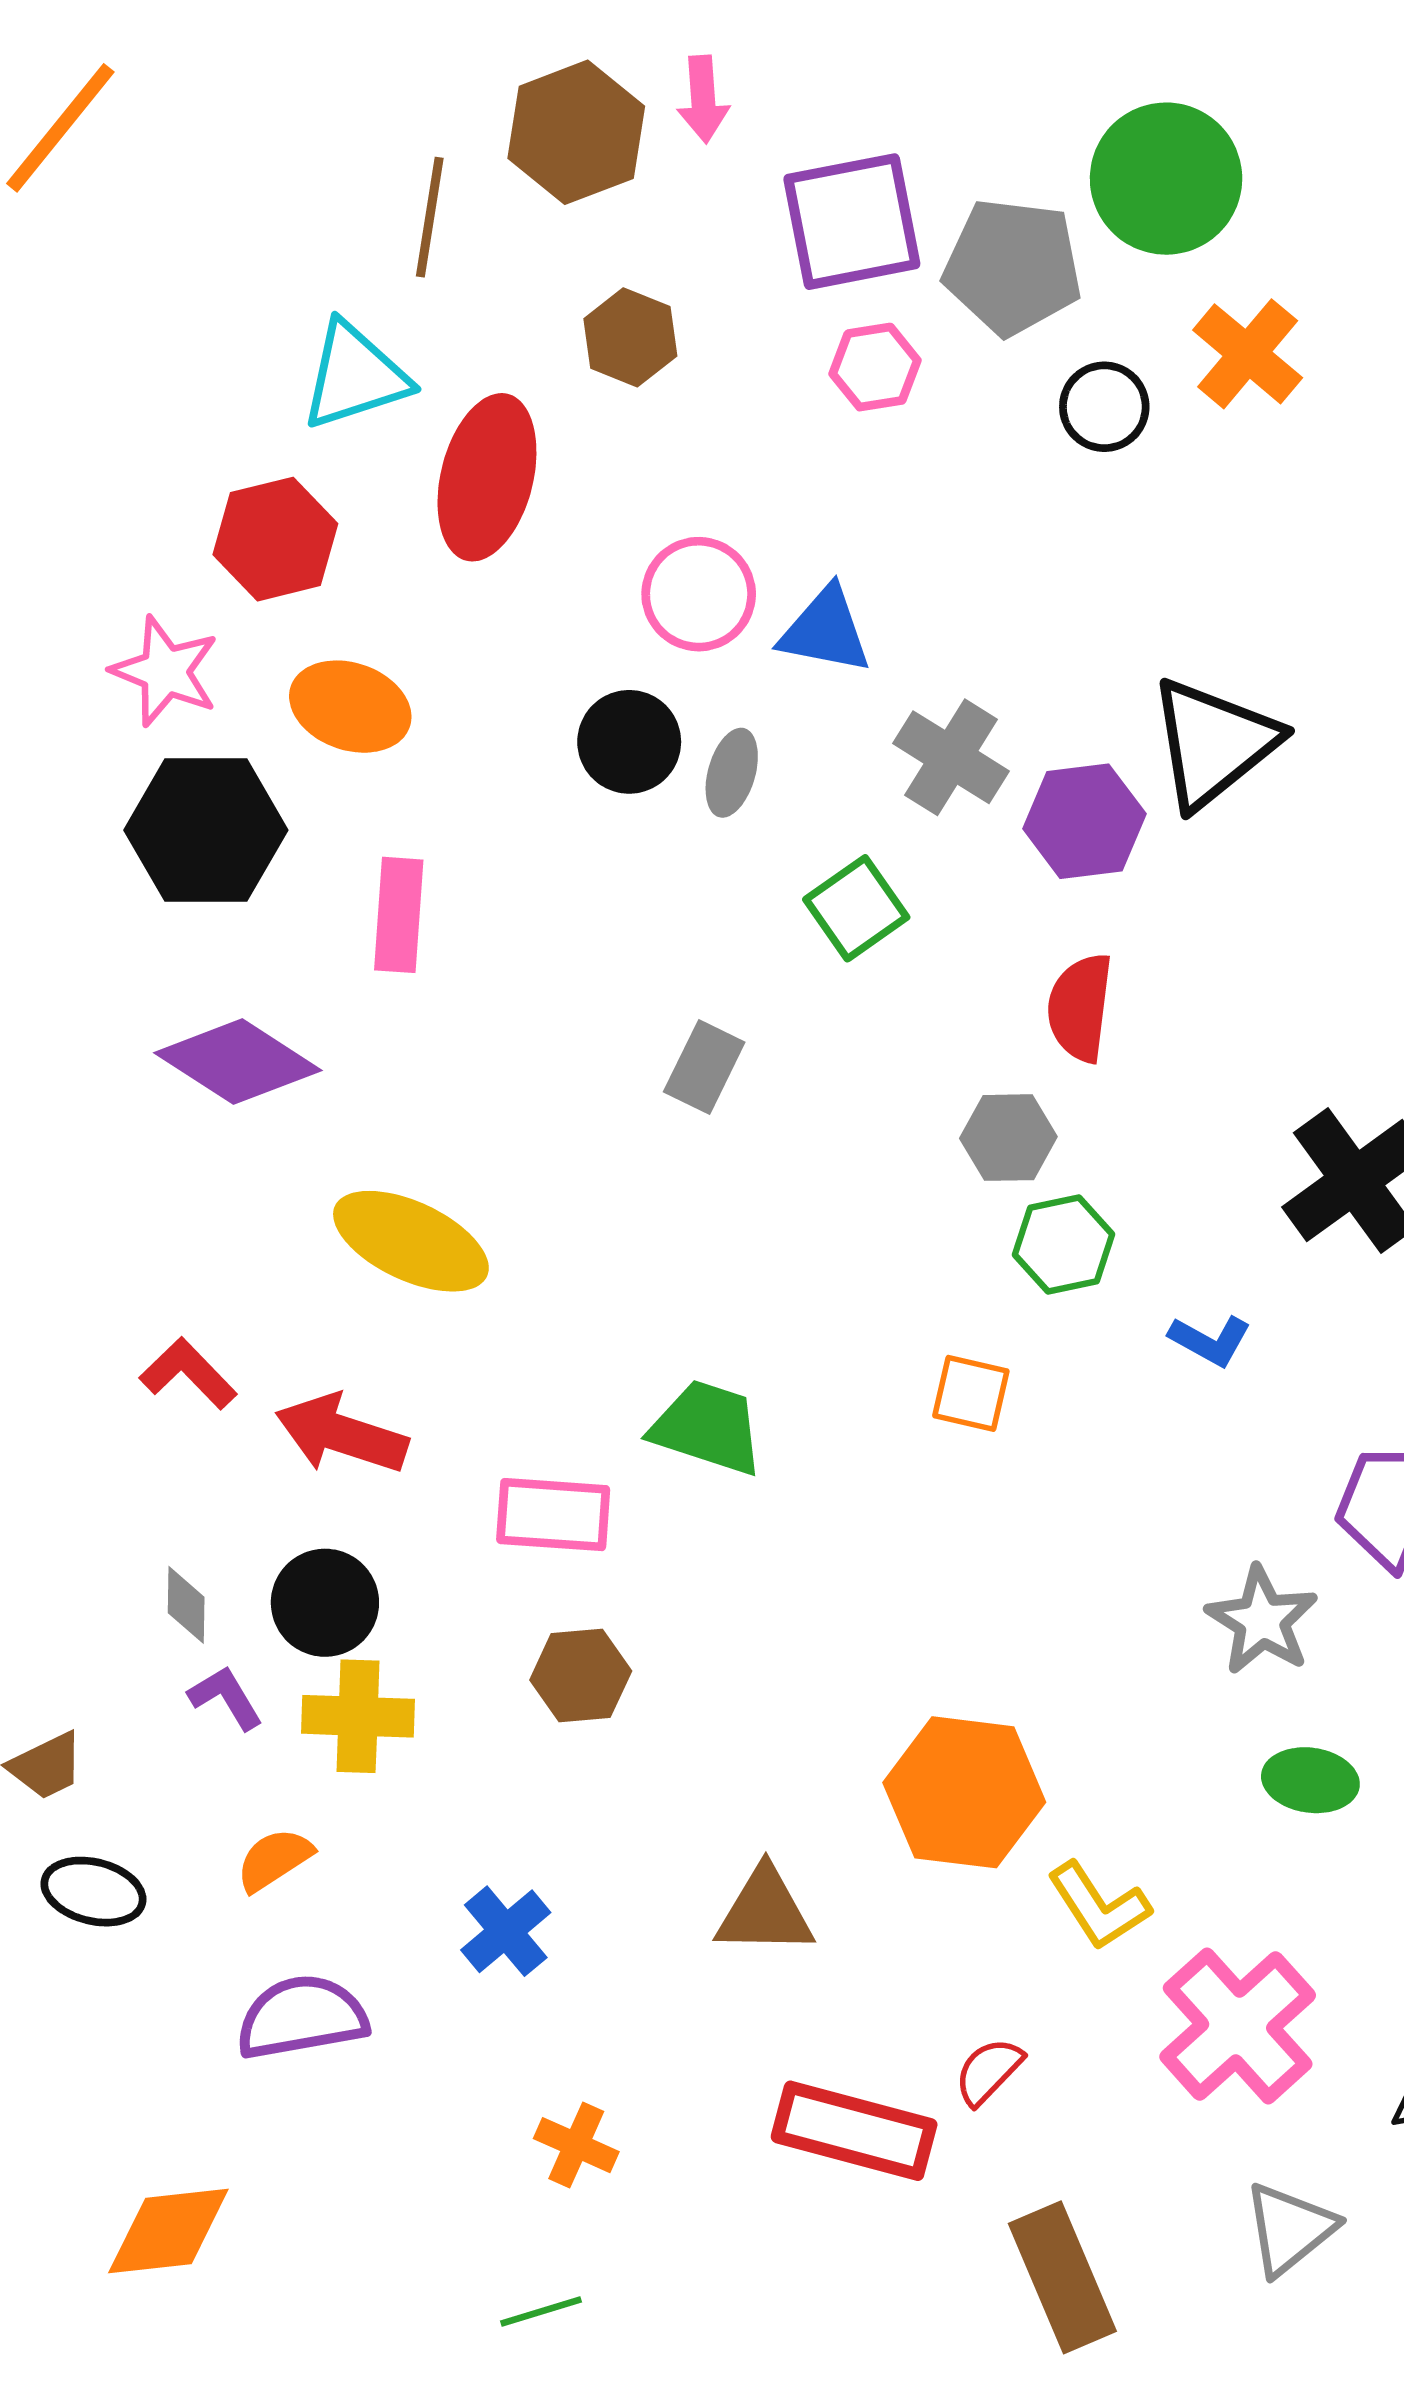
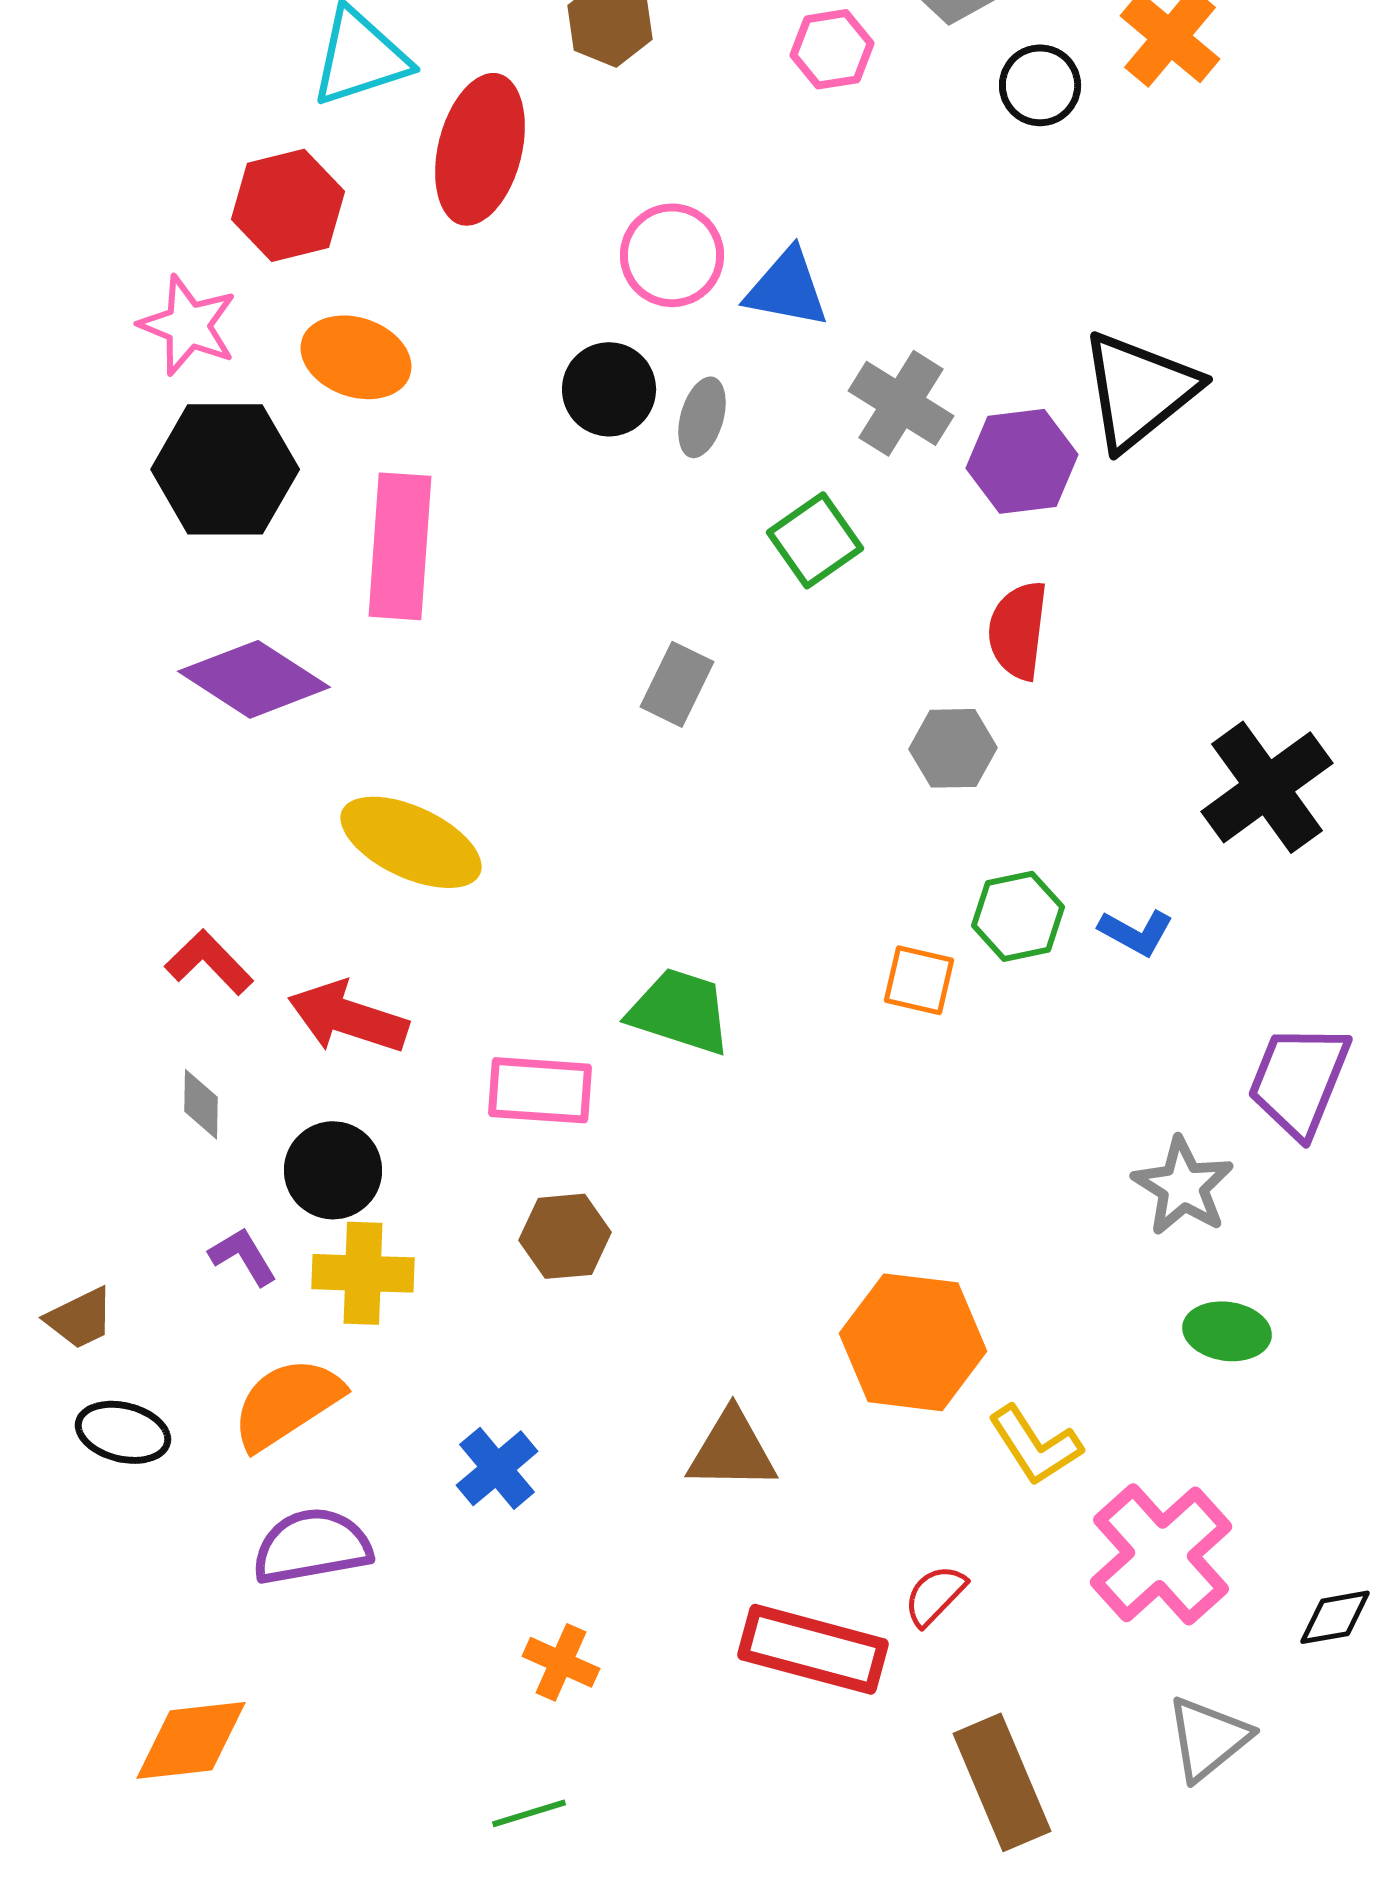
pink rectangle: (399, 915) -> (400, 546), size x1.4
green hexagon: (1063, 1244) -> (1018, 916), moved
gray diamond: (186, 1605) -> (201, 1104), moved
orange semicircle: (274, 1860) -> (287, 1403), size x1.6

